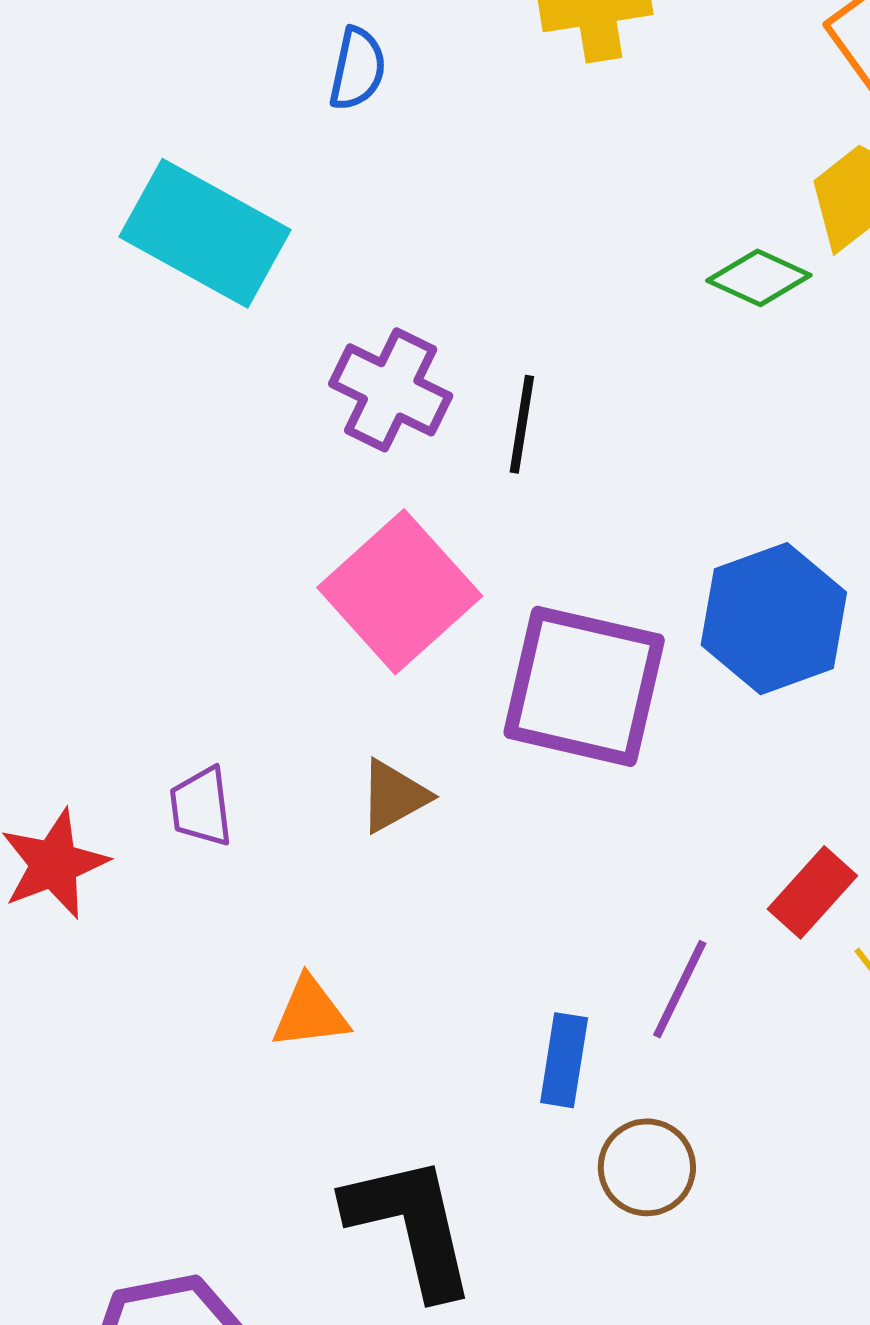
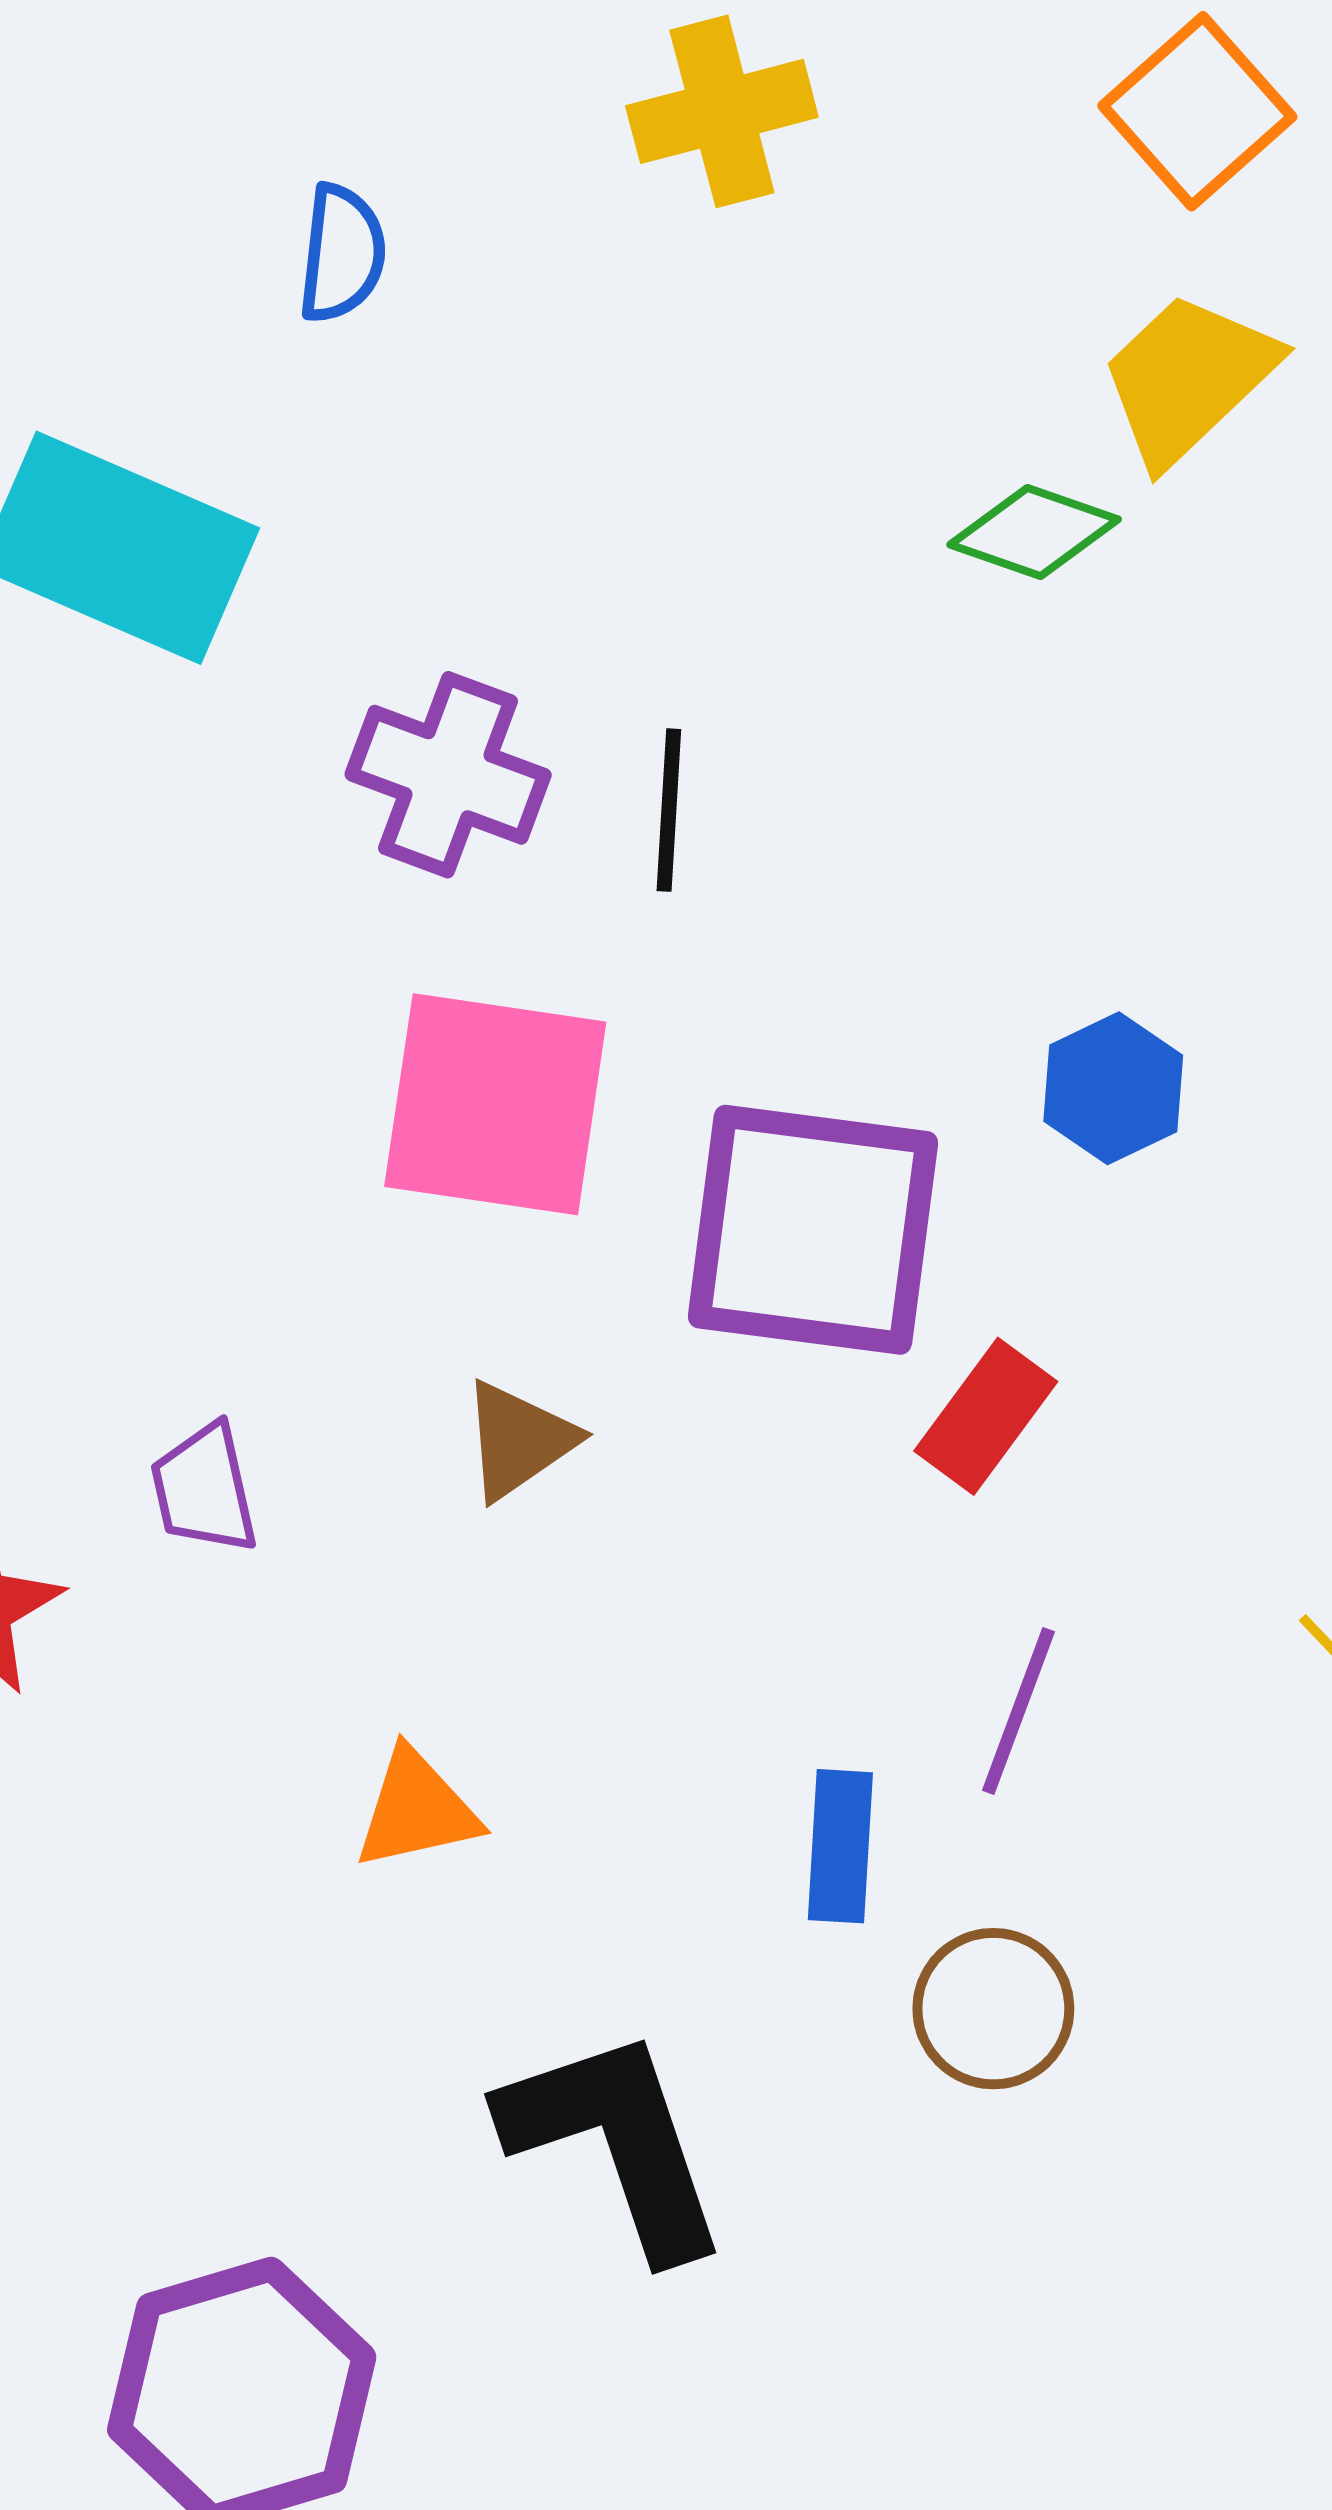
pink square: (400, 592) -> (495, 1104), turned -34
blue hexagon: (774, 619) -> (1113, 1088), size x0.6
red rectangle: (812, 892) -> (986, 1416), moved

